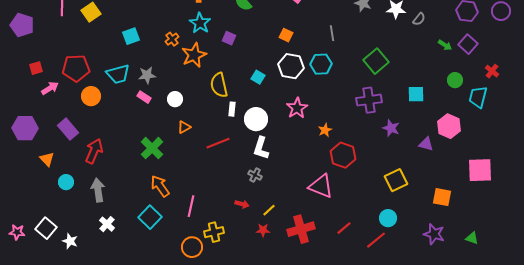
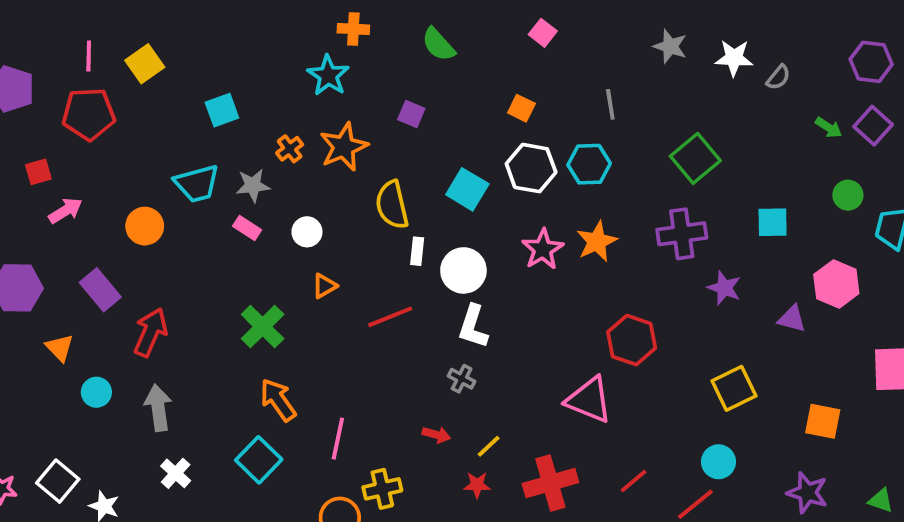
cyan star: (200, 23) -> (328, 75), moved
orange cross: (172, 39) -> (290, 149), moved
red pentagon: (76, 68) -> (89, 114), moved
cyan square: (258, 77) -> (467, 189), size x1.5
orange star: (325, 130) -> (597, 242), moved, size x1.5

